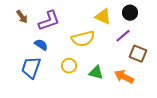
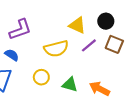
purple line: (123, 36) -> (89, 45), moved
brown square: (138, 54) -> (114, 44), moved

